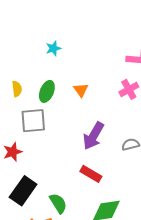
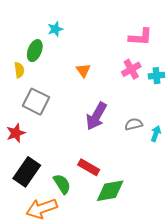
green ellipse: (47, 91) -> (35, 51), moved
gray square: (33, 121) -> (36, 102), turned 32
red rectangle: (91, 174) -> (89, 167), moved

